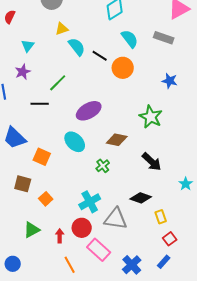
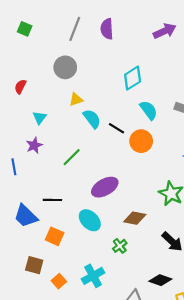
black line: (40, 104) -> (52, 200), moved
cyan cross: (90, 202) -> (93, 276), moved

